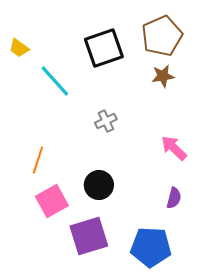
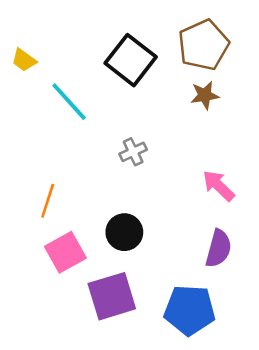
black square: (104, 48) -> (131, 60), turned -33
purple semicircle: (174, 198) -> (219, 248), size x1.4

